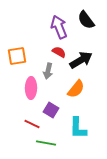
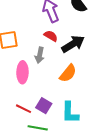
purple square: (51, 110) -> (44, 106), moved

